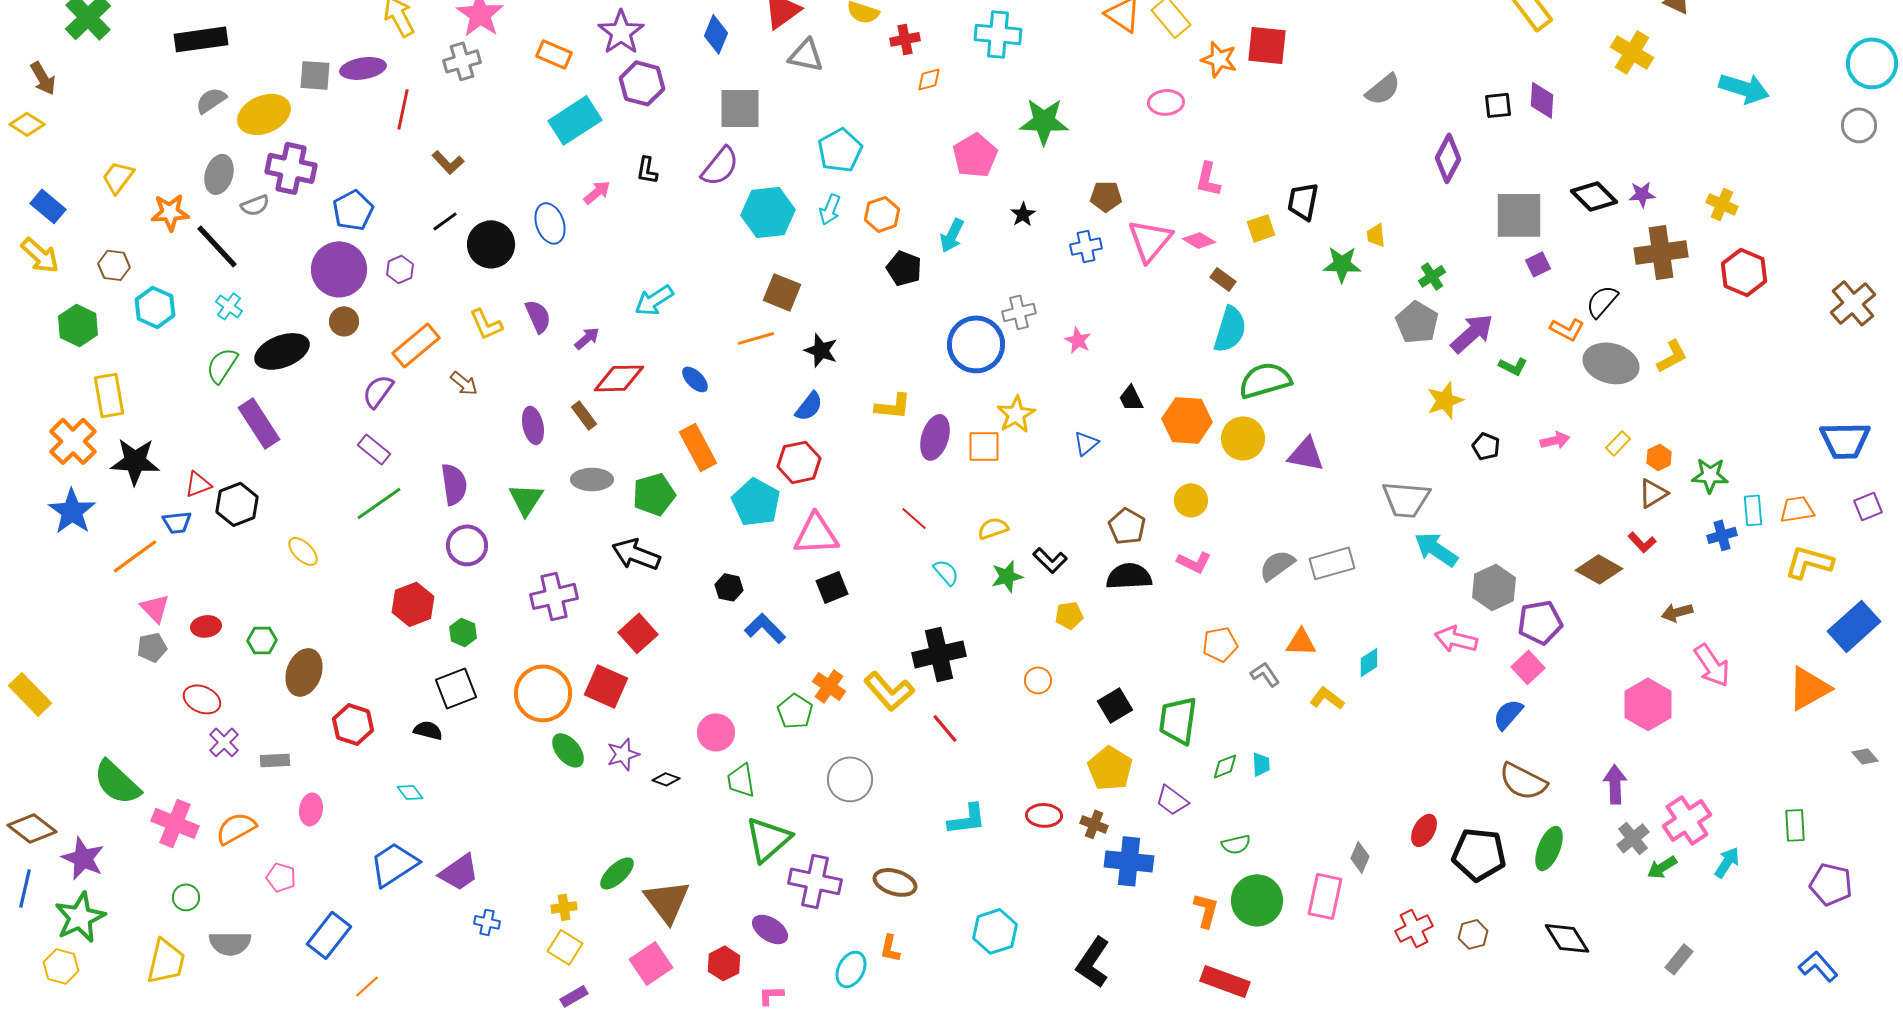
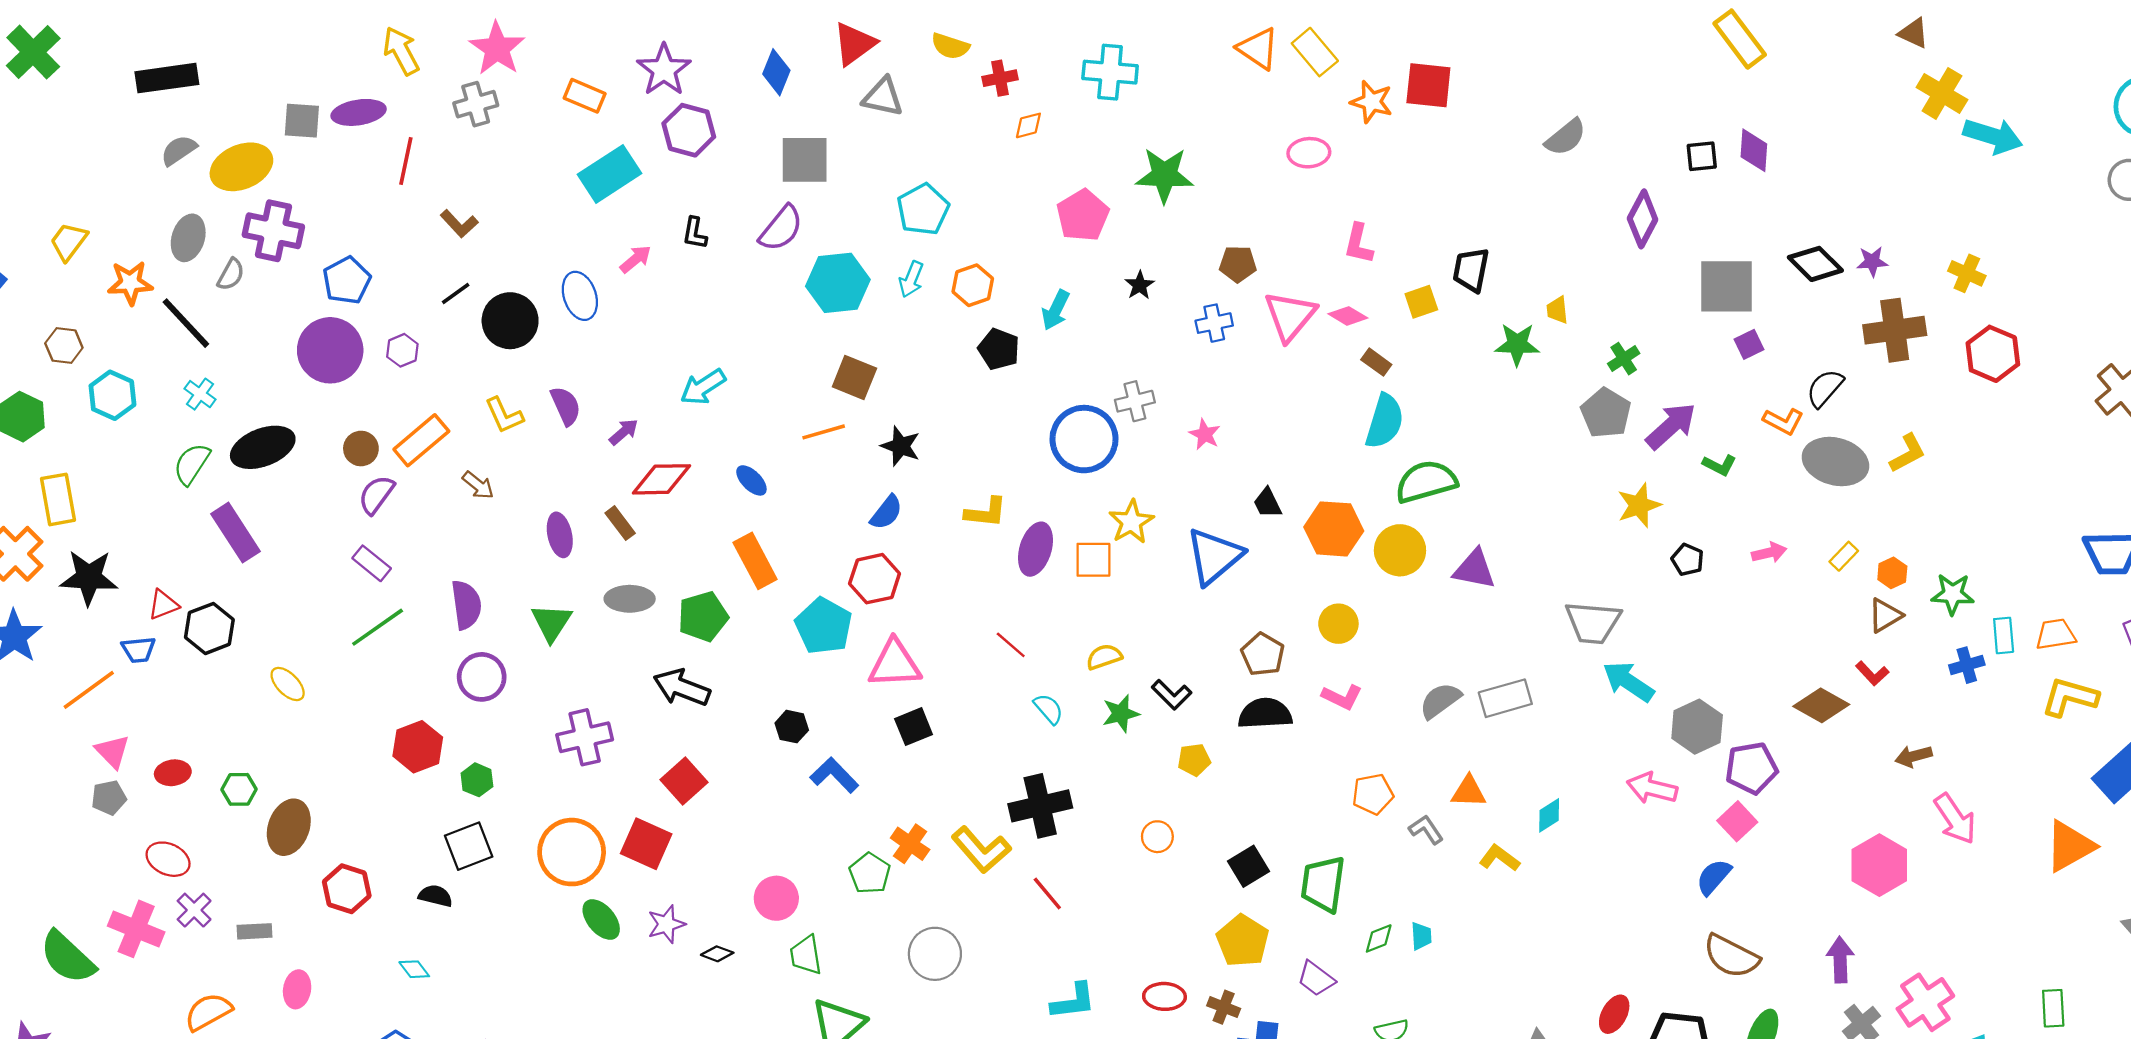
yellow cross: (1632, 52) -> (1942, 93), moved
gray semicircle: (255, 205) -> (231, 275), turned -40
brown circle: (344, 321) -> (361, 449), moved
blue triangle: (1086, 443) -> (1214, 556), size x2.0
pink cross: (175, 823) -> (136, 929), moved

